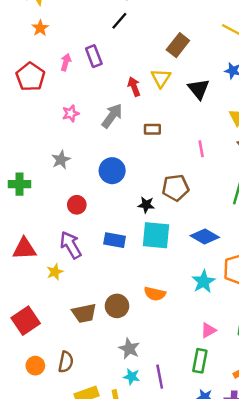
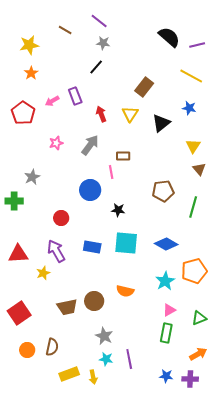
pink arrow: (66, 62) -> (52, 101), turned -136
red arrow: (134, 87) -> (101, 114), moved
black triangle: (199, 89) -> (161, 123), turned 30
pink line: (201, 149) -> (111, 172), moved
gray star: (61, 160) -> (32, 177), moved
brown pentagon: (175, 188) -> (163, 191), moved
black star: (146, 205) -> (118, 210), moved
pink triangle: (208, 330) -> (169, 310), moved
green rectangle: (200, 361) -> (166, 333), moved

